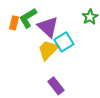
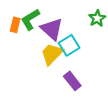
purple rectangle: (56, 86) -> (72, 81), moved

